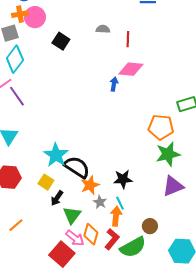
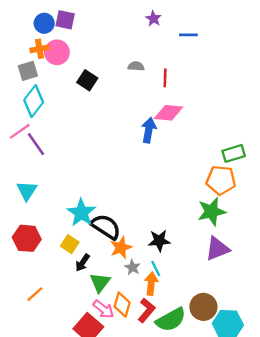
blue arrow: (114, 84) -> (149, 130), size x1.5
orange pentagon: (161, 127) -> (221, 180), moved
brown circle: (150, 226) -> (203, 307), moved, size x1.5

